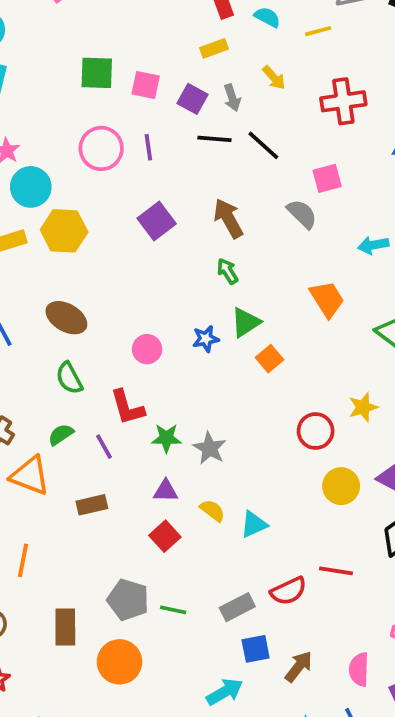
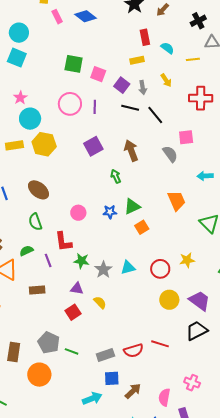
green arrow: (228, 271) -> (116, 176), moved
cyan triangle: (254, 524) -> (128, 268), moved

